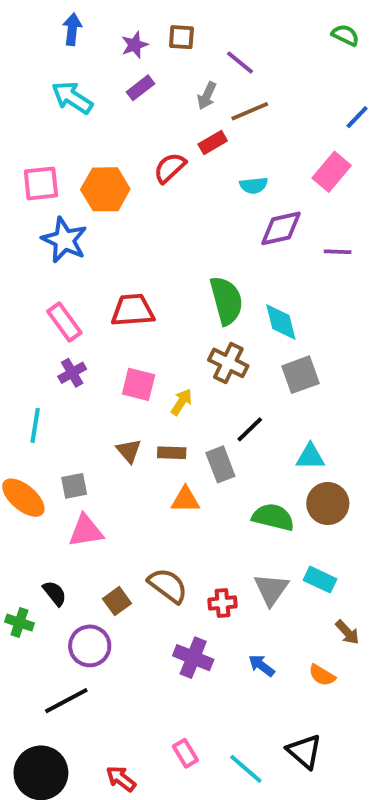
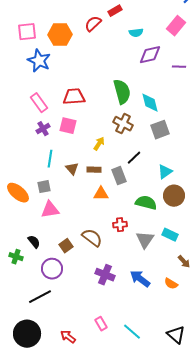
pink square: (139, 384) -> (68, 126), moved
cyan line: (35, 425) -> (50, 159), moved
cyan triangle: (310, 457) -> (165, 172), turned -35
red cross: (222, 603) -> (120, 225), moved
blue arrow: (261, 665) -> (140, 279), size x1.5
black triangle: (304, 751) -> (176, 335), moved

